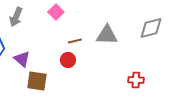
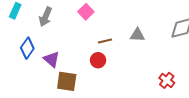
gray triangle: (107, 35) -> (137, 35), size x0.7
red cross: (136, 80) -> (167, 80), turned 35

